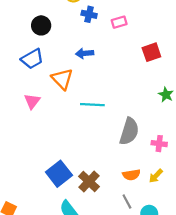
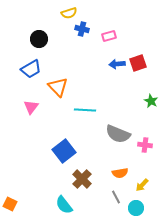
blue arrow: (85, 53) -> (117, 64), moved
gray semicircle: (129, 131) -> (118, 134), turned 95
blue square: (59, 174) -> (64, 151), moved
yellow arrow: (156, 176) -> (142, 185), moved

